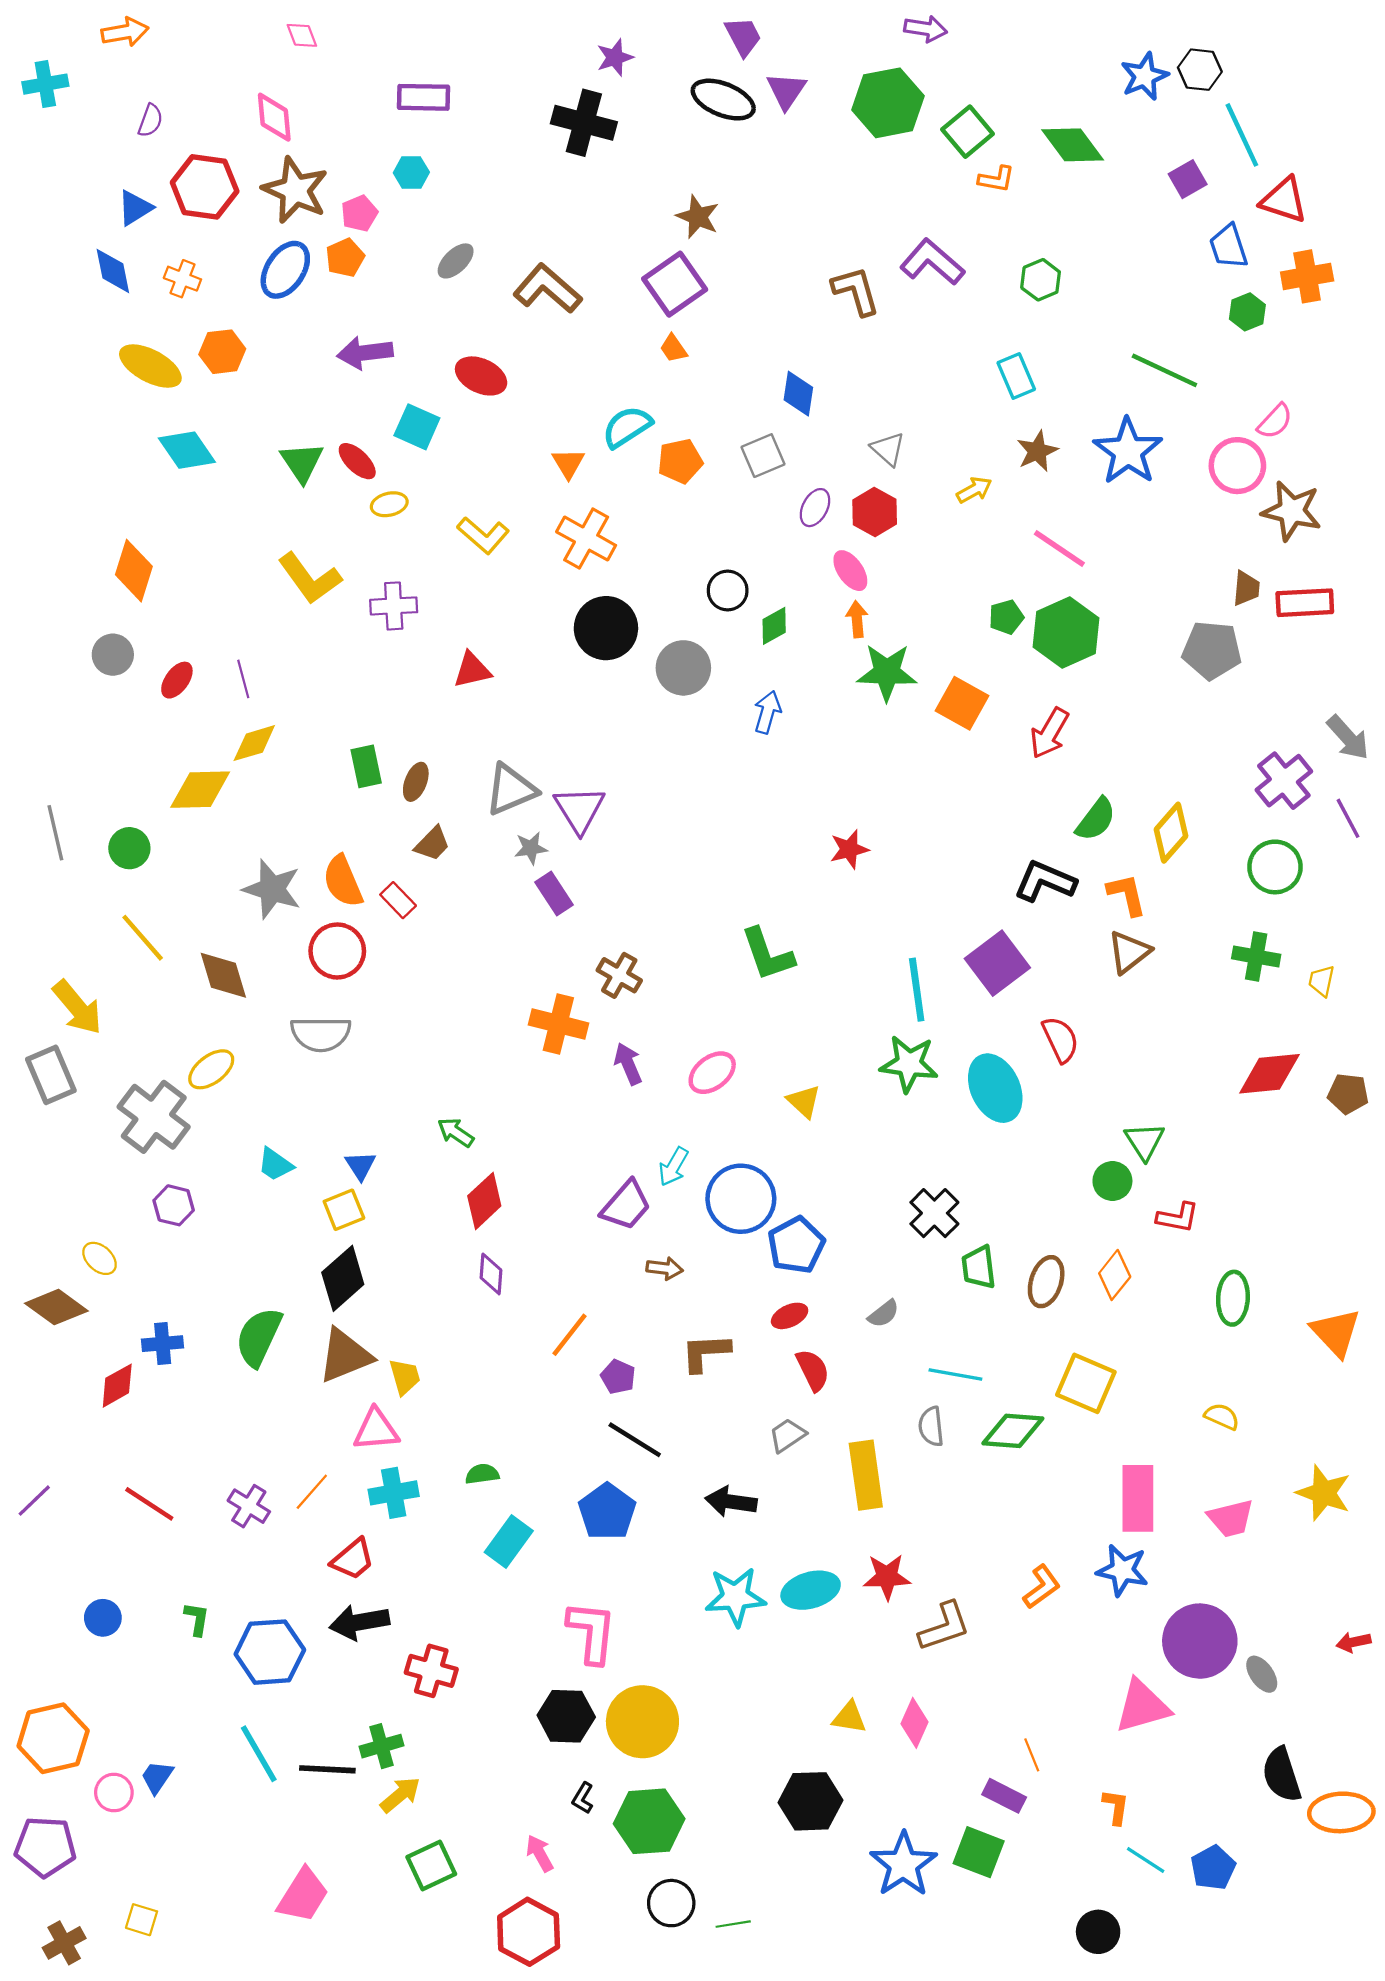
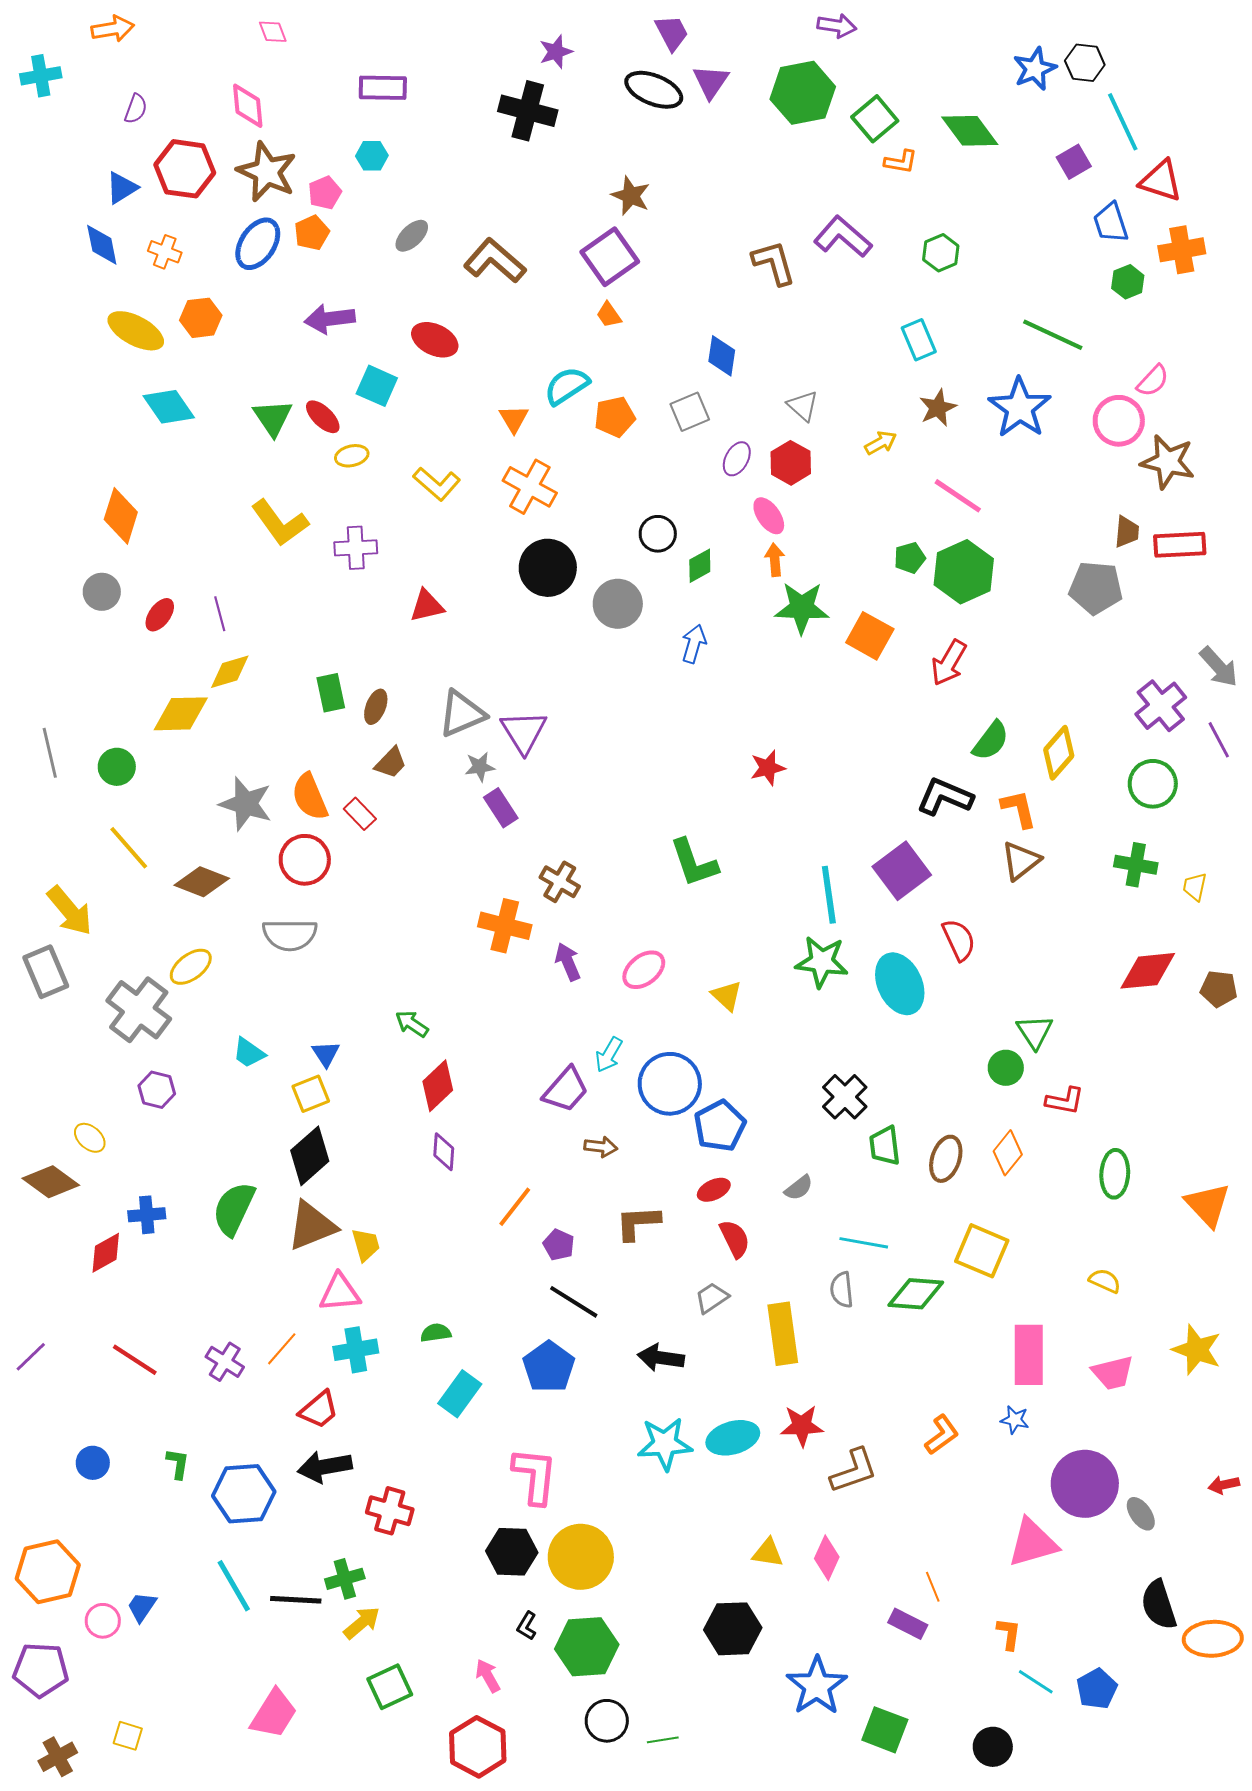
brown diamond: (223, 975) -> (202, 882), turned -52
blue star: (1122, 1570) -> (1015, 1420), size x0.6
green square: (979, 1852) -> (885, 1730), moved

